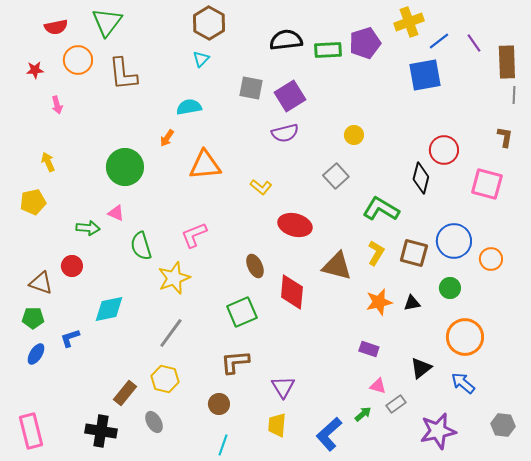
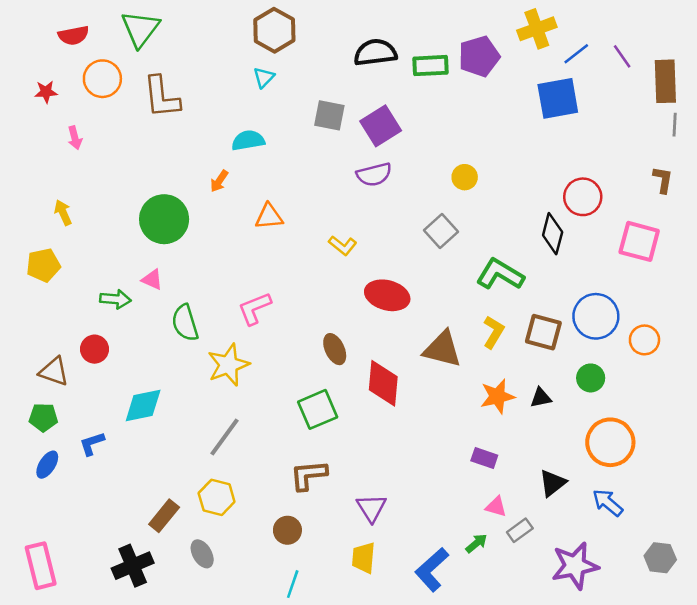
orange triangle: (205, 165) -> (269, 217), size x0.7
black cross: (101, 431) -> (133, 566), turned -32

